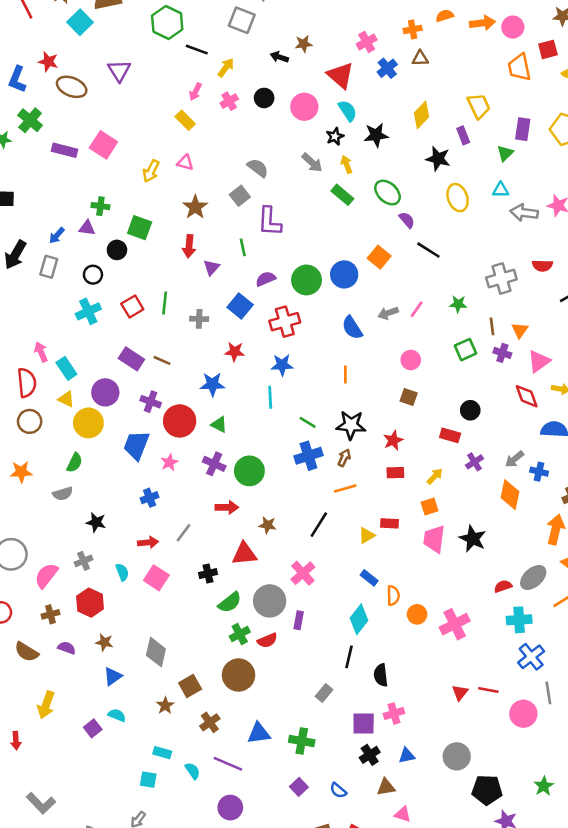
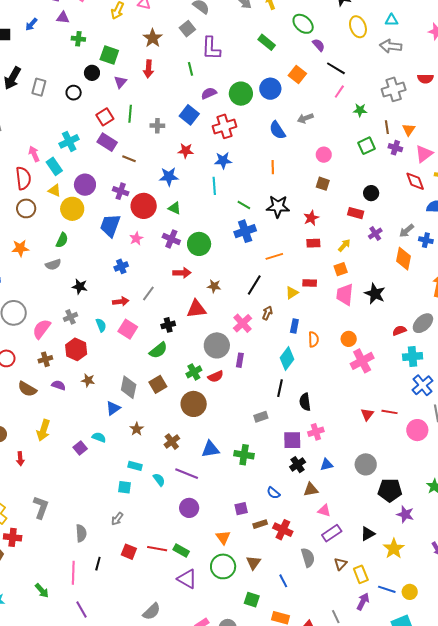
green rectangle: (342, 195) -> (267, 42), moved
gray arrow: (524, 213) -> (391, 46), moved
purple triangle: (87, 228) -> (63, 18), moved
blue arrow: (57, 235) -> (31, 24), moved
purple triangle: (212, 267) -> (120, 82), moved
pink line: (417, 309) -> (339, 92), moved
cyan cross: (88, 311) -> (69, 141), moved
purple rectangle: (131, 359) -> (107, 142), moved
brown arrow: (344, 458) -> (267, 313), moved
blue rectangle: (369, 578) -> (294, 326), turned 64
green semicircle: (230, 602) -> (158, 350), moved
orange circle: (417, 614) -> (349, 339), moved
blue triangle: (113, 676) -> (113, 408), moved
brown square: (190, 686) -> (158, 384), moved
gray rectangle: (324, 693) -> (261, 417), turned 32
purple square: (299, 787) -> (241, 509), moved, turned 32
gray L-shape: (41, 803) -> (41, 507), turned -115

